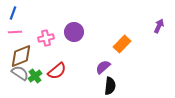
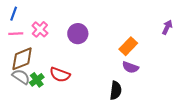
pink cross: (46, 38) -> (40, 29), moved, turned -35
purple semicircle: (103, 67) -> (130, 67), moved, turned -119
red semicircle: (57, 71) -> (60, 75), turned 60

